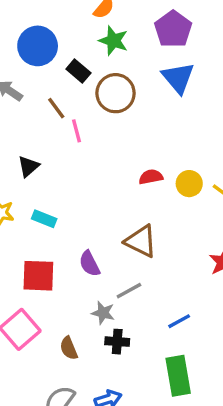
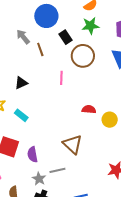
green star: (113, 41) -> (90, 26), turned 30
brown line: (56, 108) -> (40, 49), moved
pink line: (76, 131) -> (61, 78), moved
purple semicircle: (89, 264) -> (33, 154), moved

